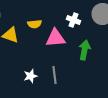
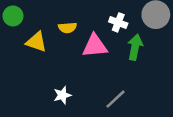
green arrow: (84, 50) -> (135, 47), moved
gray line: (54, 75) -> (116, 99), moved, turned 54

